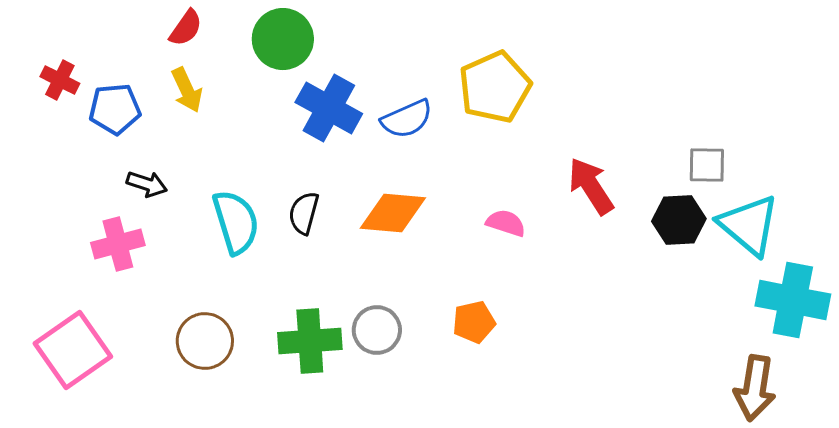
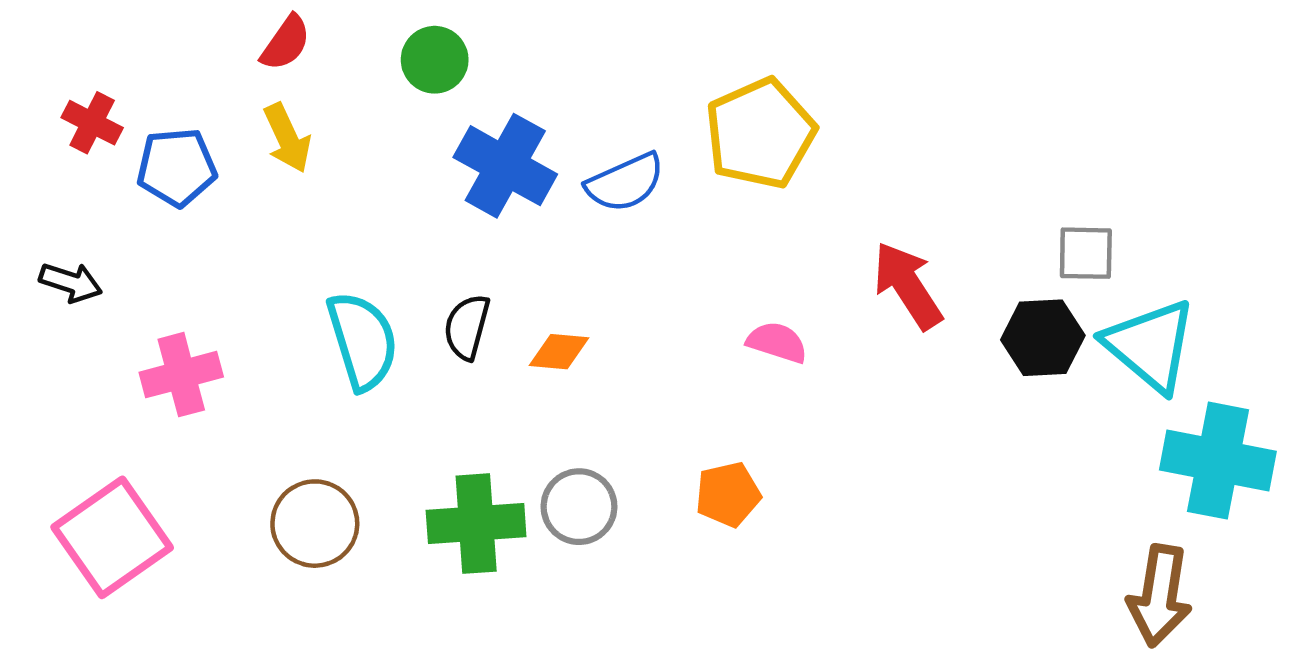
green circle: (283, 39) -> (435, 60), size x0.7
black arrow: (147, 184) -> (71, 282), moved
orange diamond: (393, 213) -> (559, 352), moved, size x0.6

